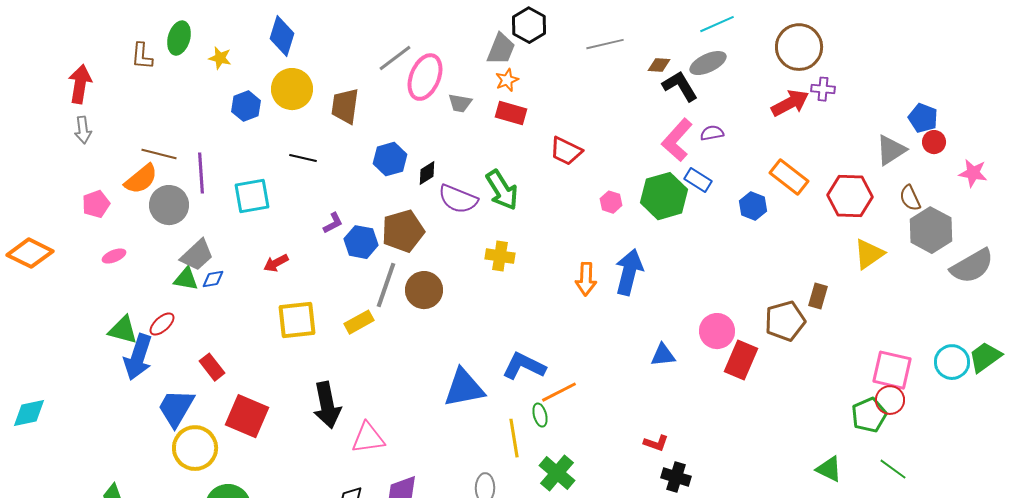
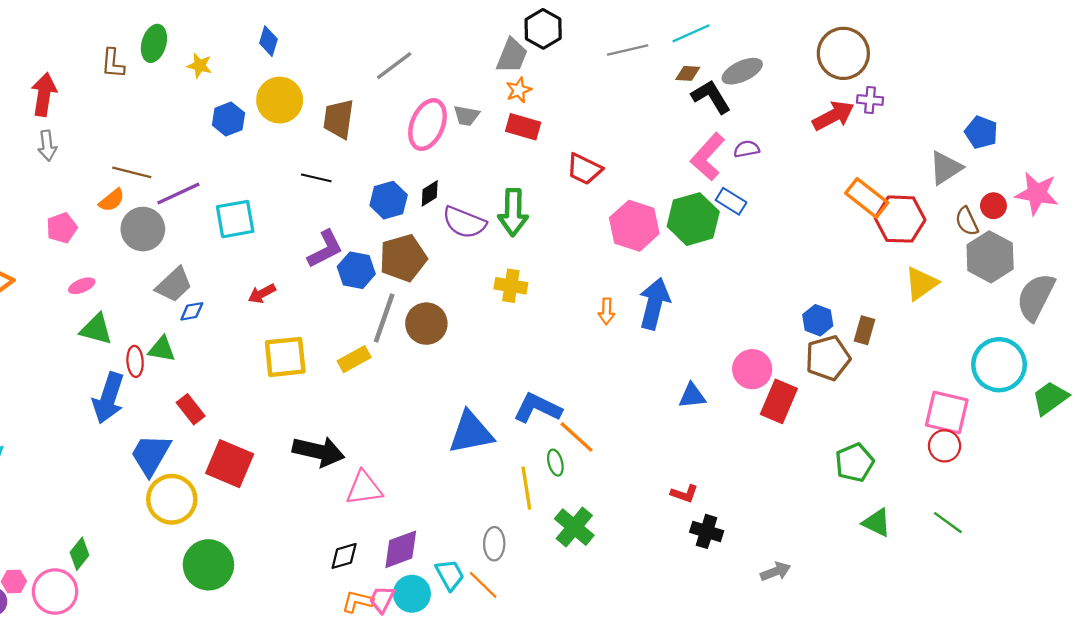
cyan line: (717, 24) -> (691, 33), moved
blue diamond: (282, 36) -> (268, 41), size x0.7
pink ellipse: (425, 77) -> (427, 125), moved
red circle: (934, 142) -> (993, 206), moved
black line: (303, 158) -> (316, 178), moved
blue hexagon: (390, 159) -> (389, 200), moved
purple line: (201, 173) -> (178, 193), turned 69
pink star: (973, 173) -> (1037, 193), size x1.4
orange rectangle: (789, 177) -> (867, 198), moved
orange semicircle: (141, 179) -> (112, 200), size x0.7
green arrow: (502, 190) -> (513, 212), turned 33
pink hexagon: (611, 202) -> (634, 226), size x2.0
blue hexagon: (753, 206) -> (818, 320), moved
purple L-shape: (333, 223) -> (325, 249), size x1.6
gray semicircle: (972, 266) -> (1036, 297), turned 147
green triangle: (186, 279) -> (162, 349), moved
orange arrow: (586, 279) -> (607, 311), size x0.7
red ellipse: (162, 324) -> (135, 361), turned -52
green triangle: (123, 330) -> (96, 329), moved
cyan circle: (952, 362) -> (999, 365), moved, size x1.4
orange line: (559, 392) -> (576, 437), turned 69
black arrow: (327, 405) -> (319, 451), turned -66
green pentagon: (869, 415) -> (854, 463), moved

